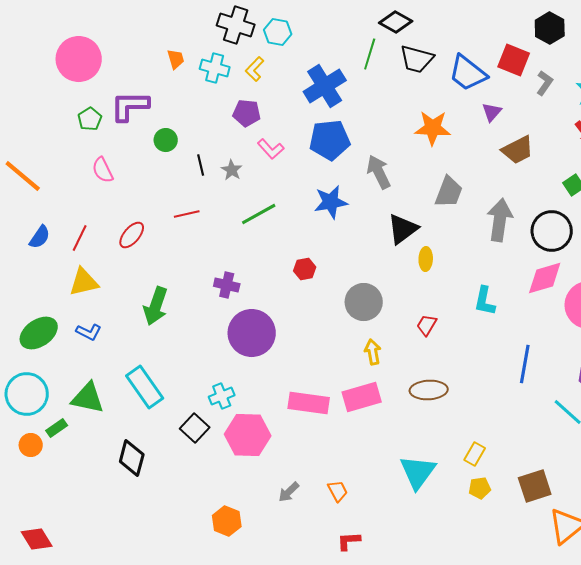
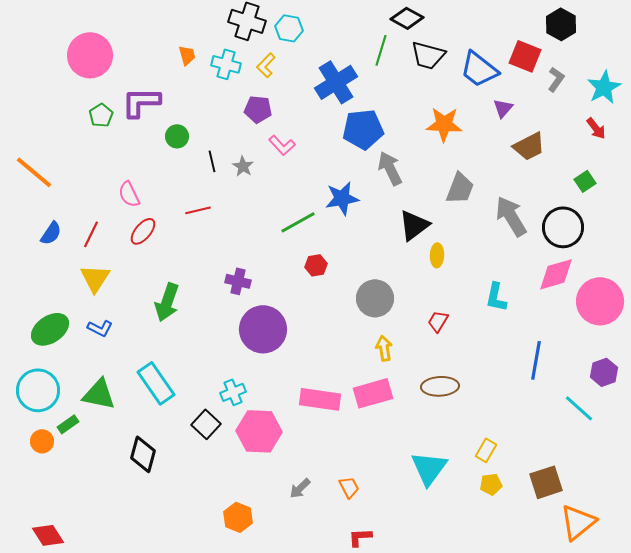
blue pentagon: (330, 140) -> (363, 129), moved
pink semicircle: (103, 170) -> (129, 194), moved
green line: (259, 214) -> (298, 222), moved
gray arrow: (500, 220) -> (511, 216), turned -39
yellow triangle: (84, 282) -> (95, 278), turned -44

